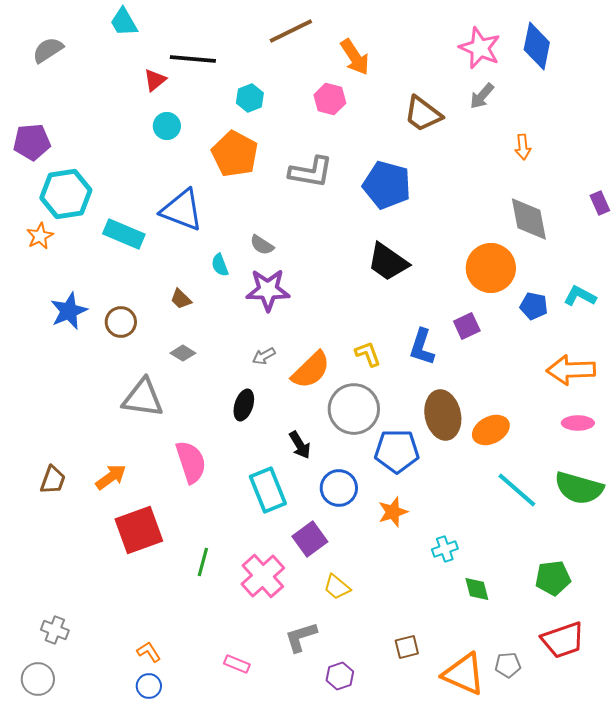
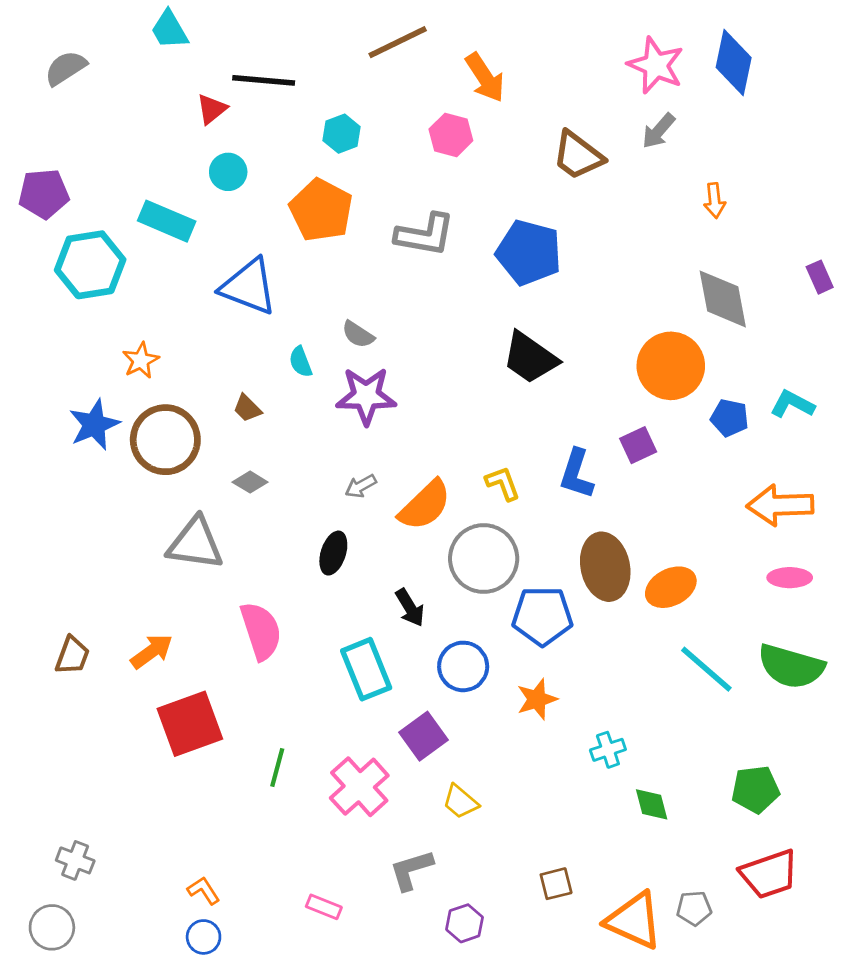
cyan rectangle: (124, 234) -> (167, 221), moved
orange star: (40, 236) -> (141, 360), moved
brown circle: (121, 322) -> (165, 440), size x1.6

